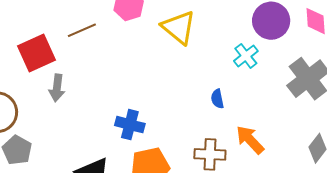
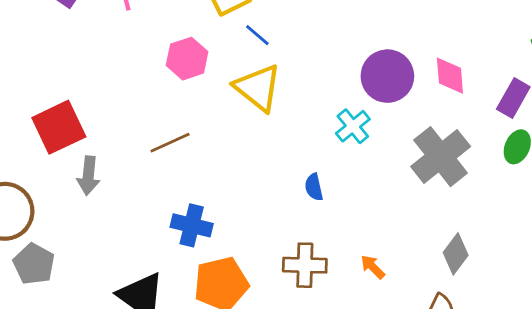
brown line: (82, 30) -> (170, 143), moved
orange arrow: (250, 140) -> (373, 267), moved, size x0.6

